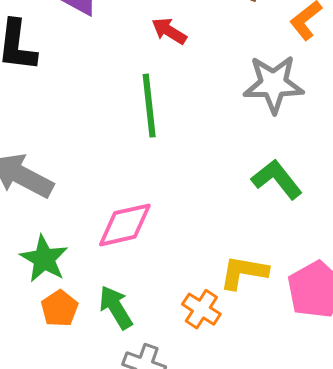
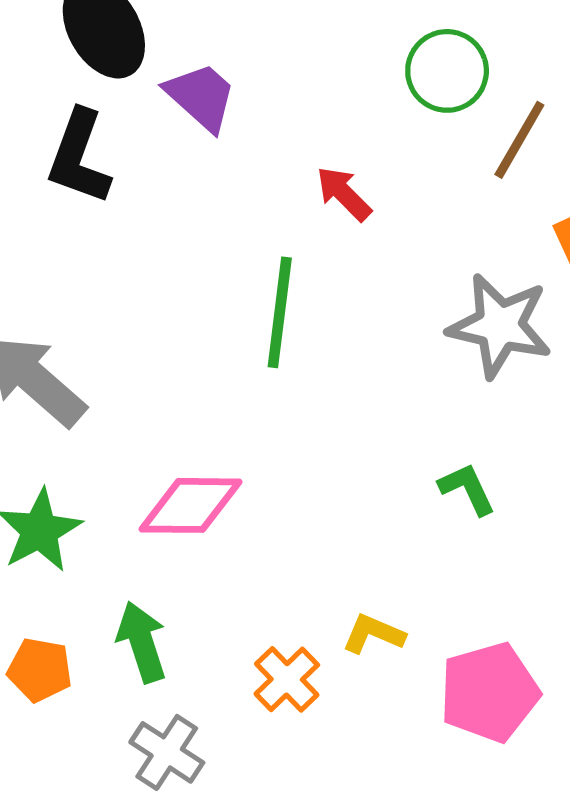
green L-shape: (277, 179) -> (467, 489), size x0.7
yellow L-shape: (244, 272) -> (373, 634), size x0.7
orange pentagon: (60, 308) -> (40, 670), moved, turned 30

